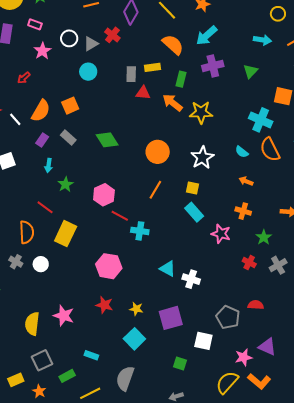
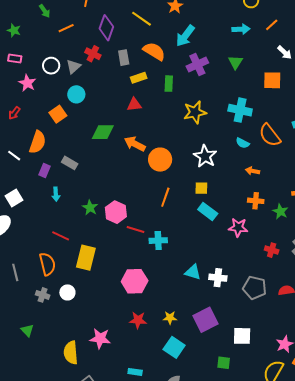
gray rectangle: (131, 74) -> (124, 58), moved
orange arrow: (173, 103) -> (135, 144), moved
orange square: (70, 106) -> (58, 114), moved
cyan cross: (261, 120) -> (240, 110), moved
green diamond: (107, 140) -> (103, 132), moved, turned -45
green star: (65, 184) -> (90, 208), moved
green star: (264, 237) -> (280, 211), moved
gray pentagon: (228, 317) -> (255, 288), moved

